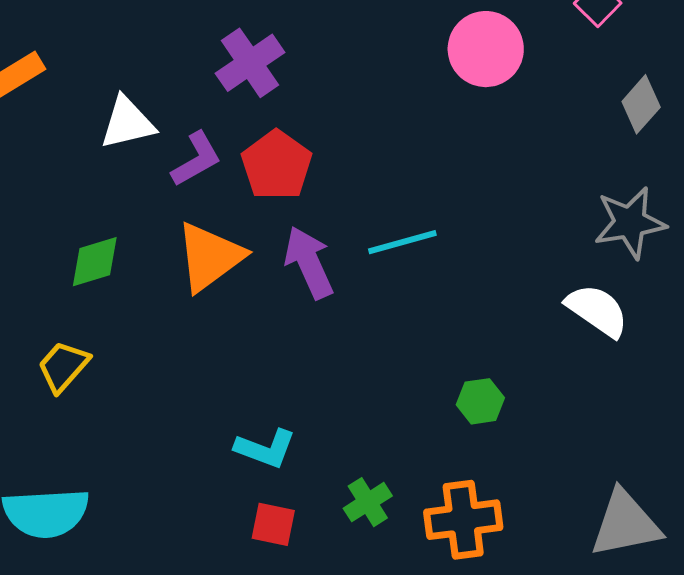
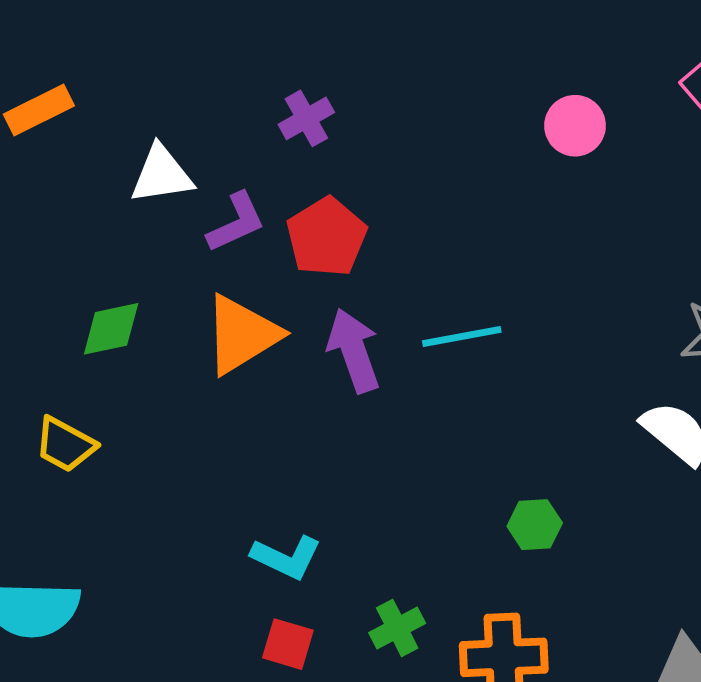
pink circle: (486, 49) -> (575, 126), size x0.7
purple cross: (250, 63) -> (306, 118), size x0.7
yellow trapezoid: (63, 366) -> (65, 445), turned -108

